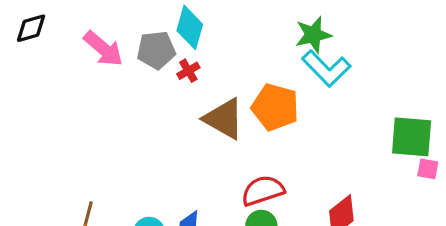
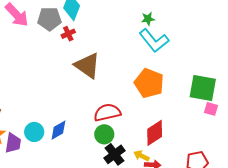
green star: (313, 35) -> (148, 19), size x0.6
orange pentagon: (275, 107) -> (149, 83), moved

